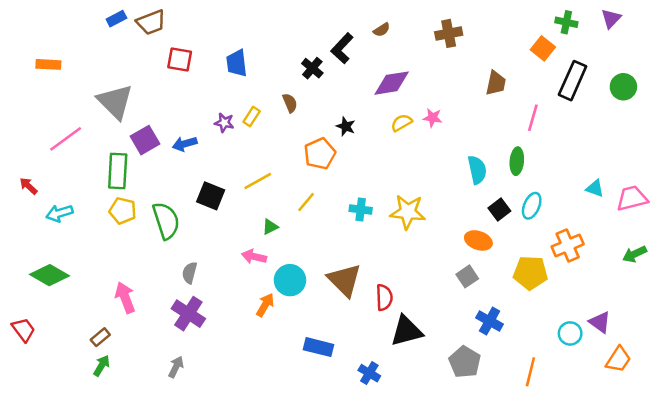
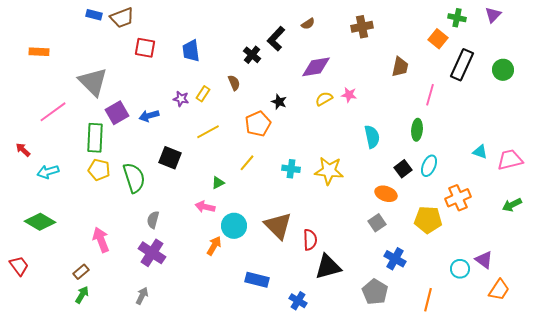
blue rectangle: (116, 19) -> (94, 15), turned 42
cyan semicircle: (477, 170) -> (372, 137), moved
yellow line: (258, 181) -> (208, 132), moved

